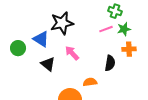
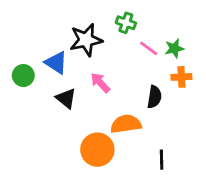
green cross: (115, 11) -> (126, 23), moved
pink line: (106, 29) -> (149, 48), turned 56
orange semicircle: (90, 82) -> (126, 124), size x1.5

